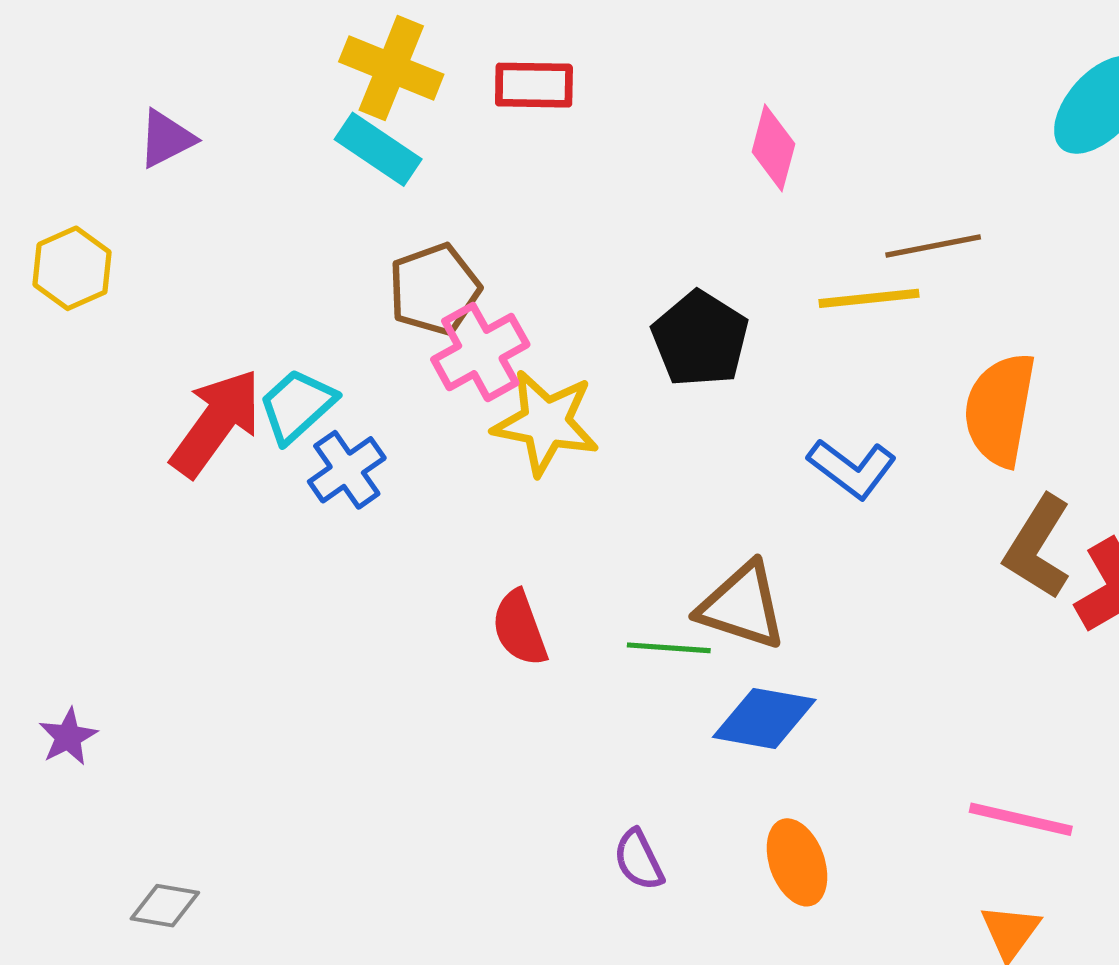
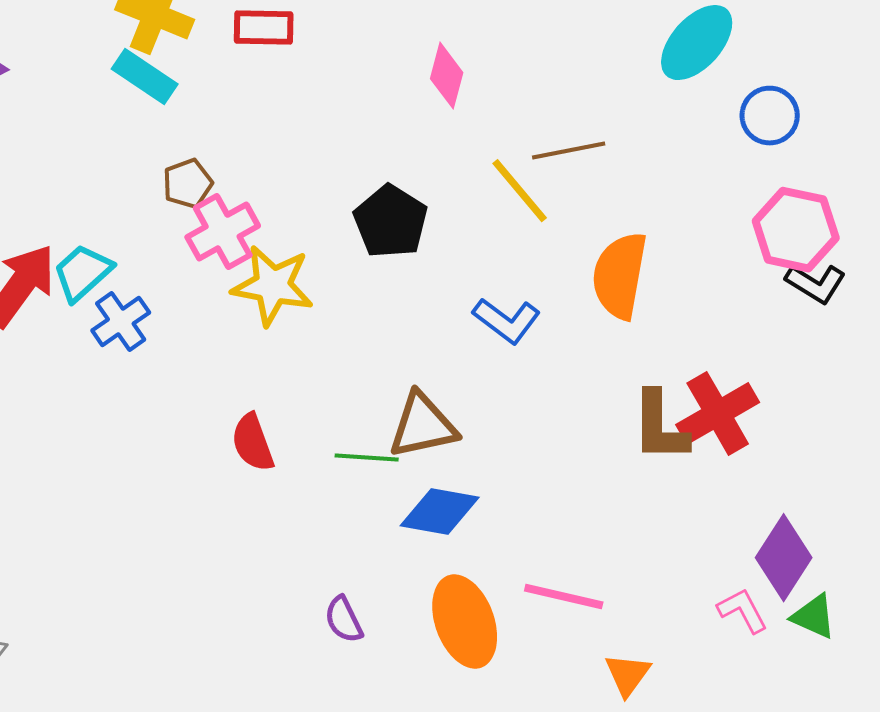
brown pentagon: (434, 289) -> (188, 184), size x0.7
yellow line: (869, 298) -> (520, 191), turned 56
brown L-shape: (1038, 547) -> (660, 427), moved, turned -32
brown triangle: (742, 606) -> (423, 426), turned -30
pink line: (1021, 819) -> (564, 597), moved
orange ellipse: (797, 862) -> (465, 622), size x1.4

